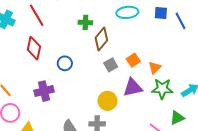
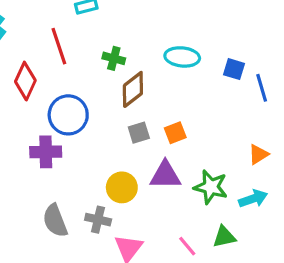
red line: (37, 15) -> (59, 46), moved
blue circle: (65, 63) -> (68, 115), size x1.6
orange triangle: (155, 68) -> (258, 154), moved
purple cross: (44, 91) -> (46, 152), moved

